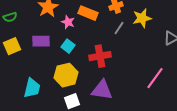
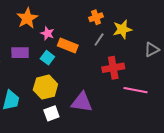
orange rectangle: (88, 13) -> (68, 46), moved
red cross: (100, 56) -> (113, 68), moved
pink line: (155, 78) -> (135, 90), turned 65

